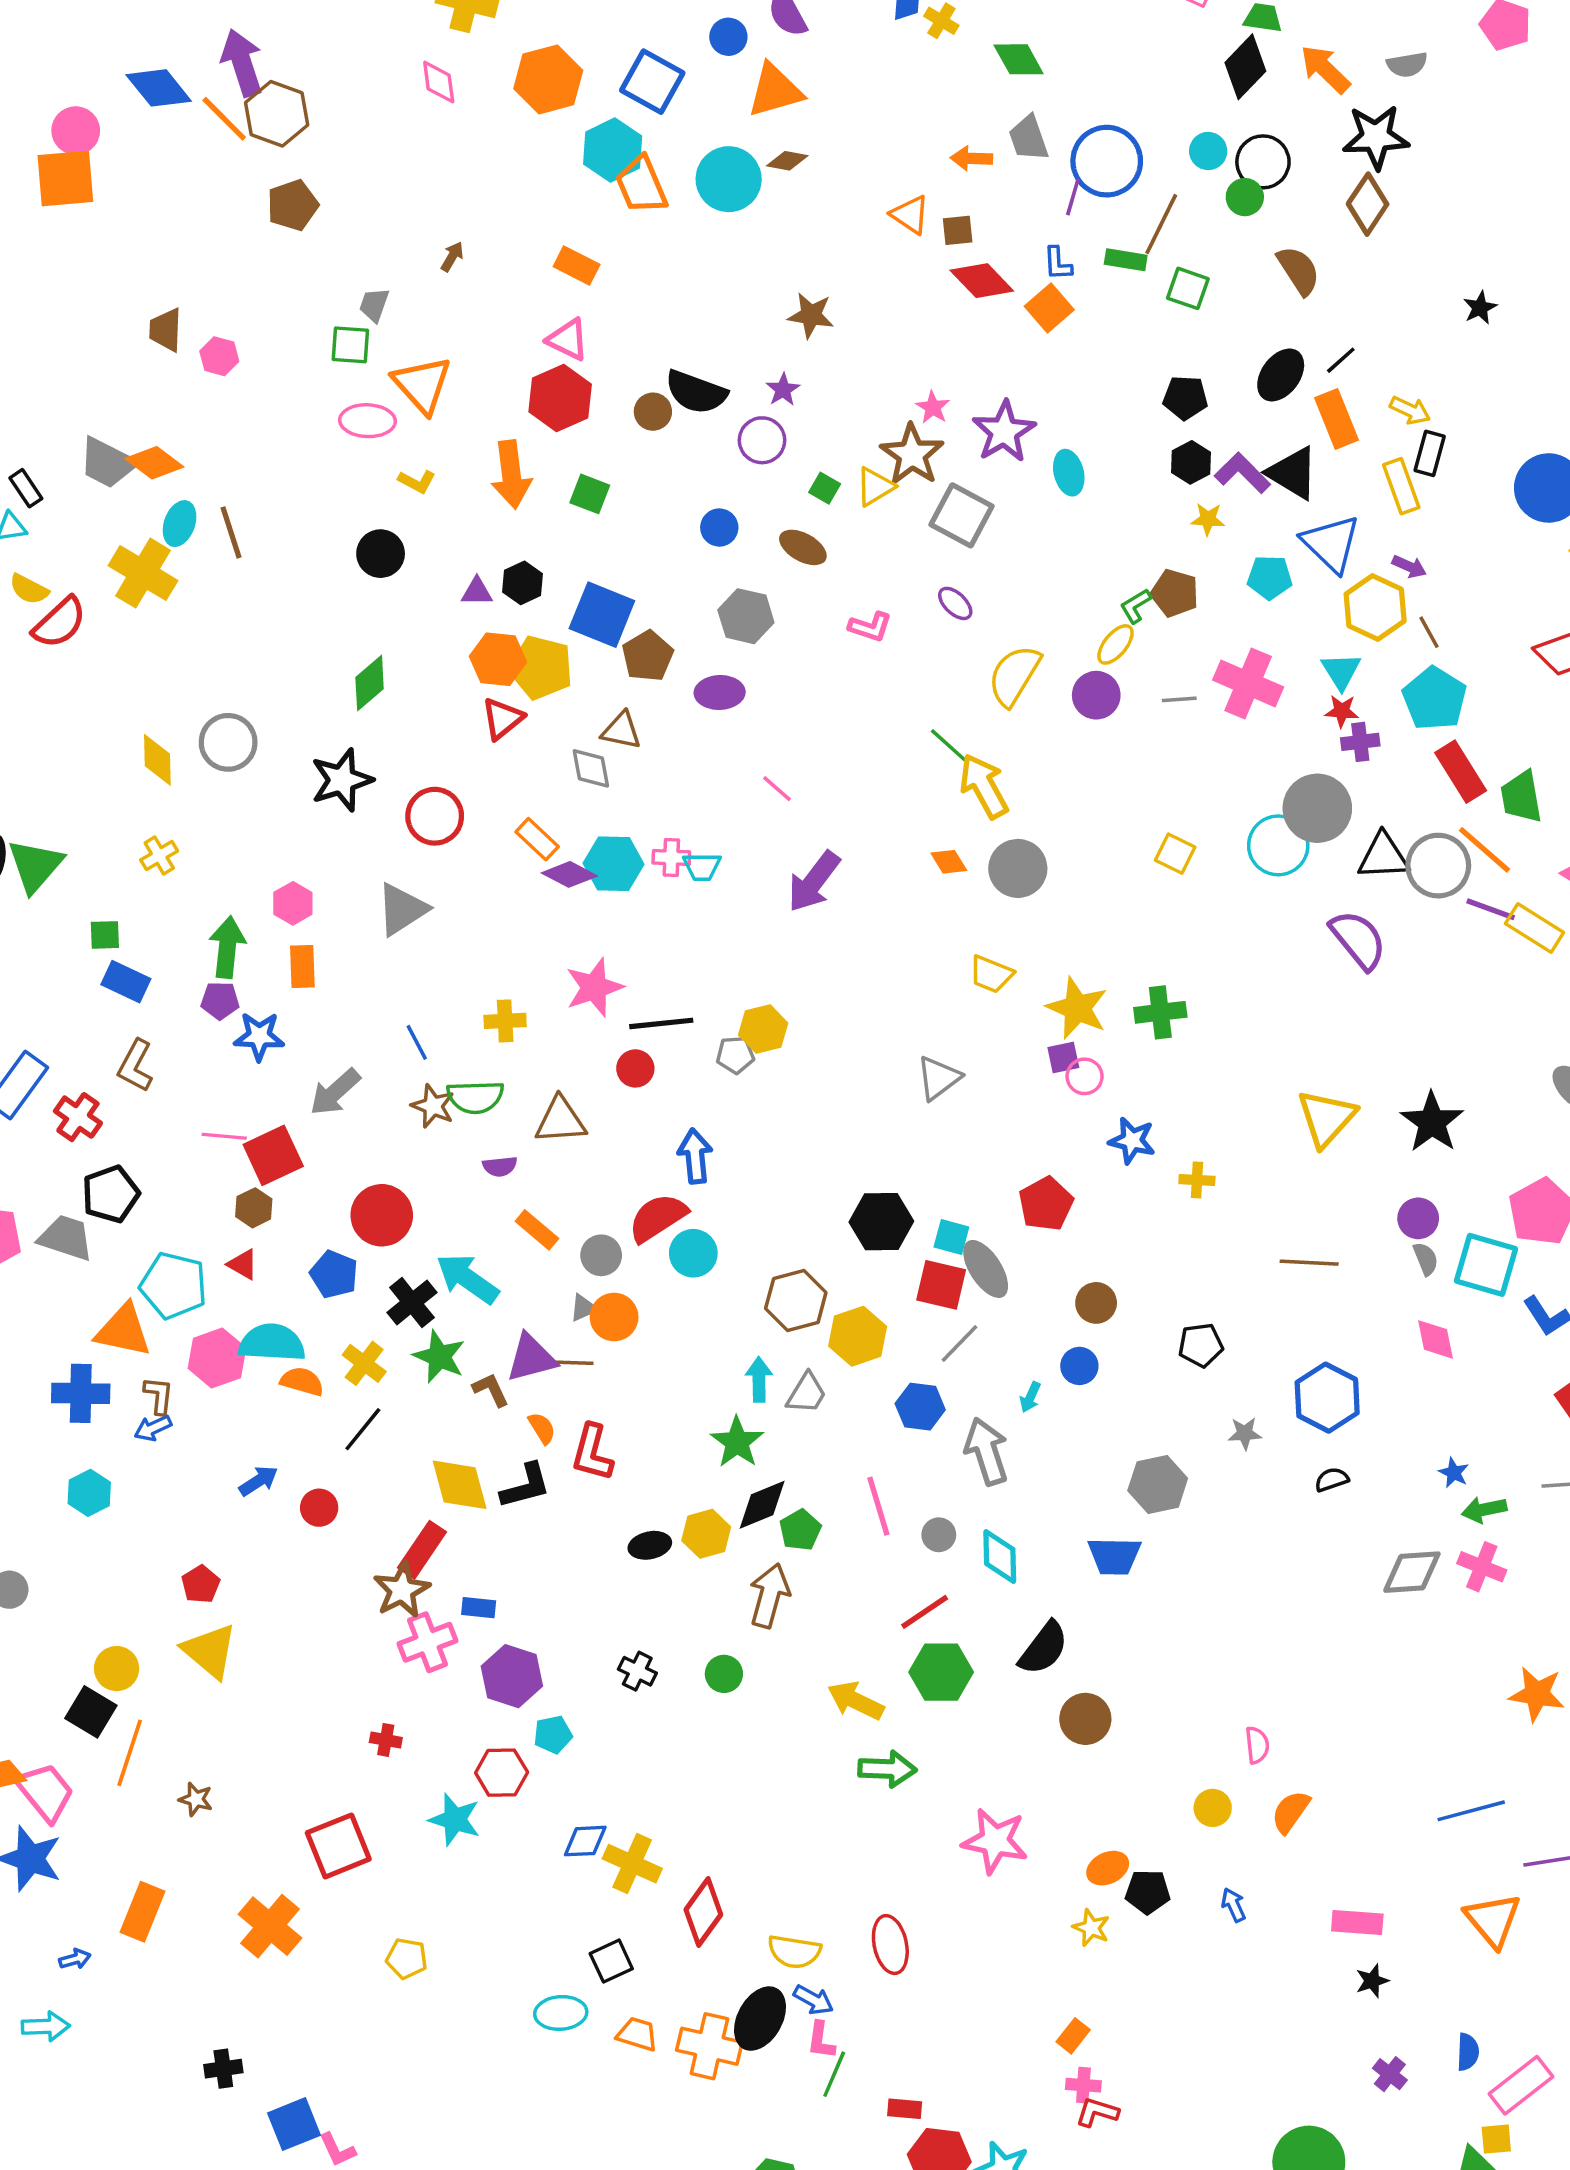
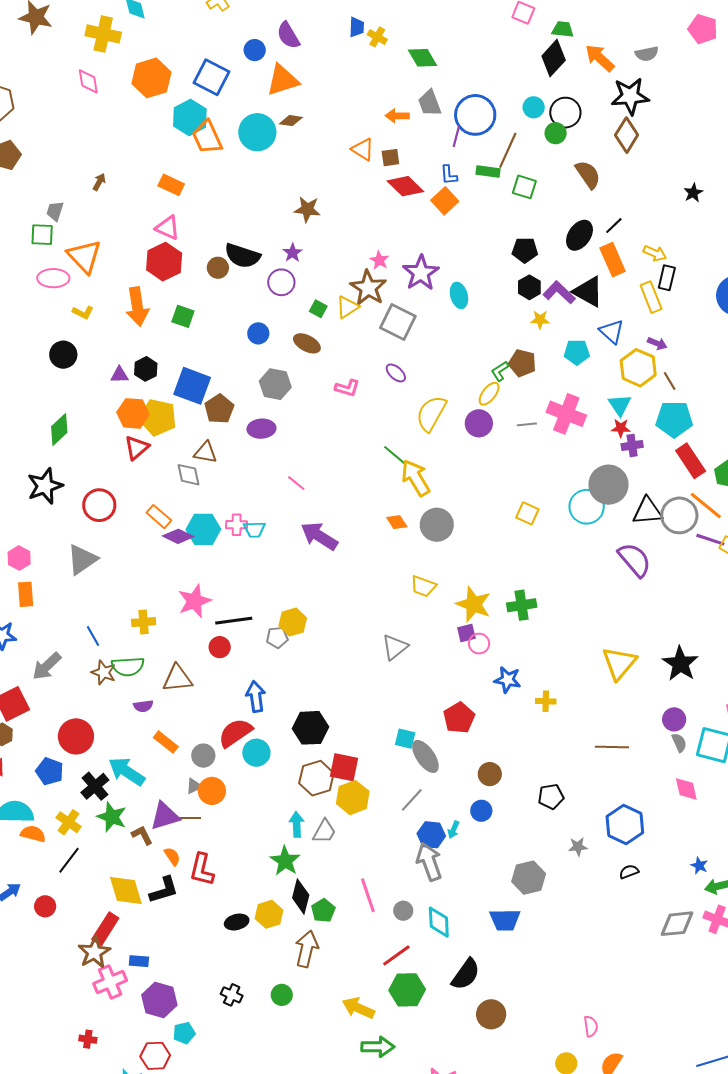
blue triangle: (1331, 544) -> (612, 332), size x0.7
cyan pentagon: (1435, 699) -> (674, 419), turned -30
purple arrow: (814, 882) -> (319, 536), turned 87
black hexagon: (881, 1222) -> (310, 728), moved
red square: (941, 1285) -> (344, 767), moved
blue hexagon: (920, 1407) -> (431, 835), moved
black diamond: (762, 1505) -> (301, 897), turned -52

